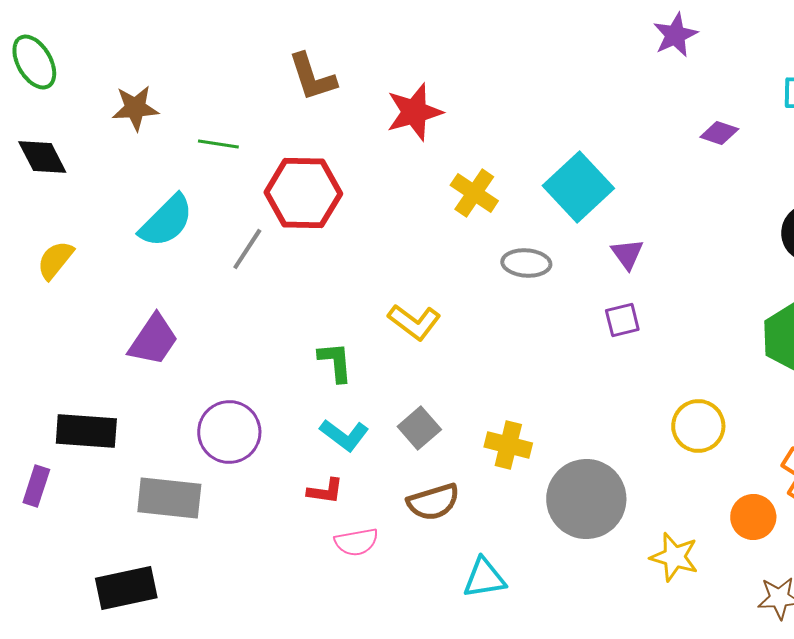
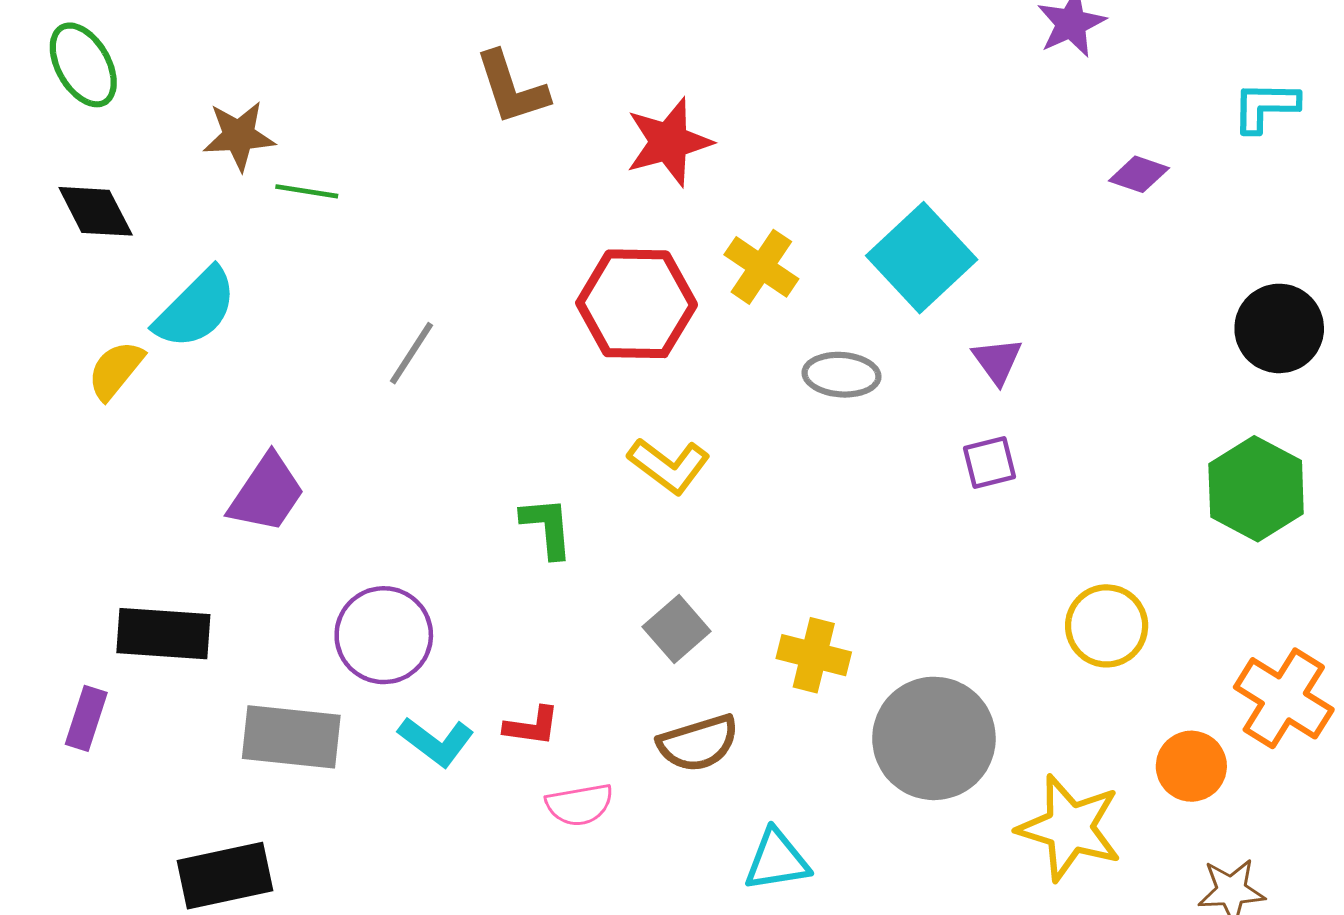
green line: (218, 144) -> (307, 191), moved
red hexagon: (303, 193) -> (637, 304), moved
cyan semicircle: (166, 221) -> (196, 308), moved
cyan L-shape: (344, 435) -> (436, 741), moved
yellow star: (674, 557) -> (1070, 828), size x1.4

